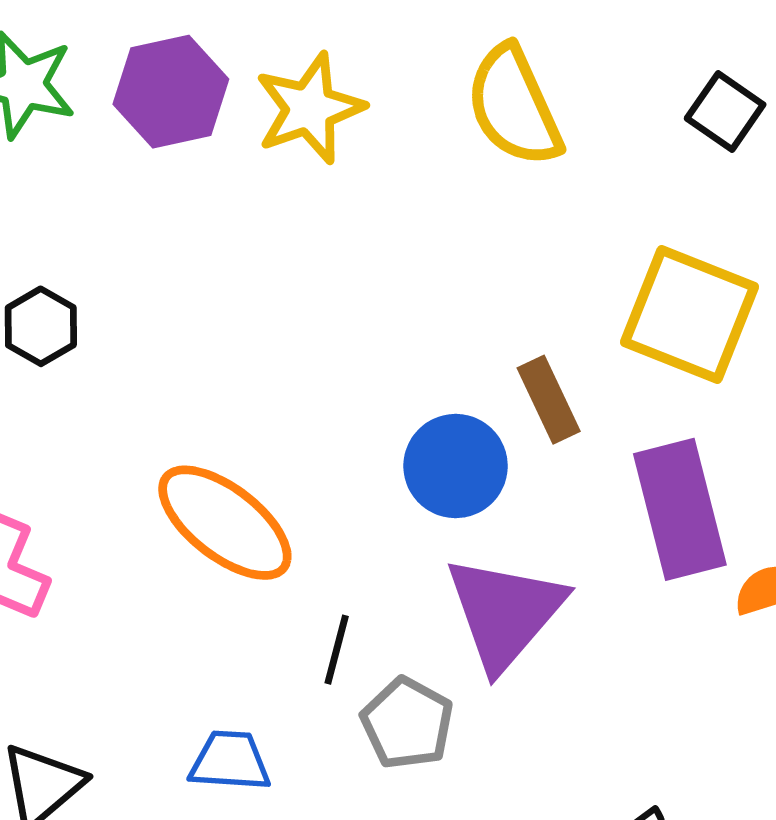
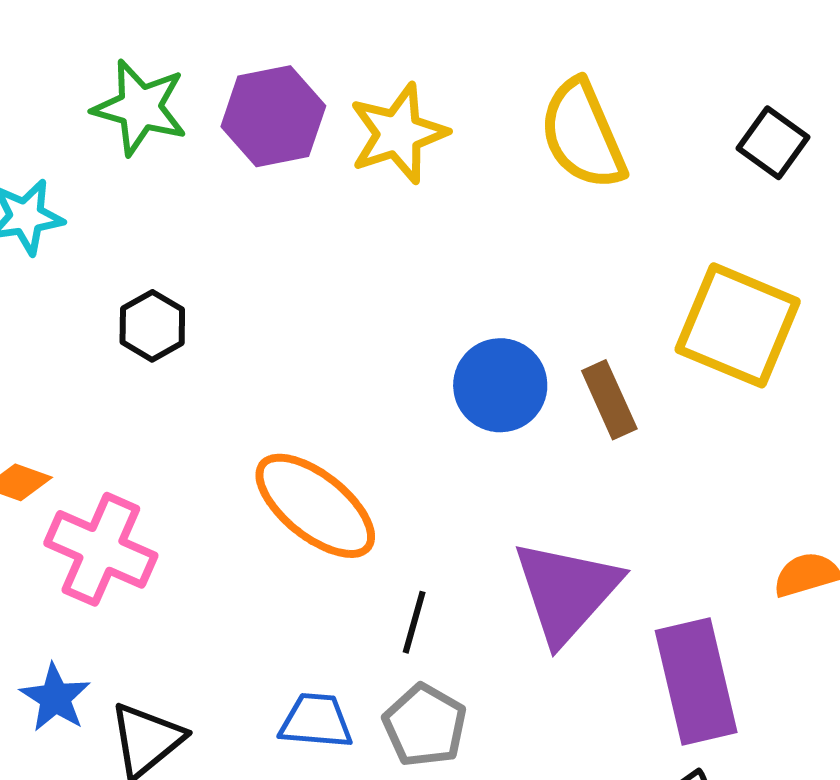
blue circle: (456, 466) -> (500, 385), moved
purple rectangle: (680, 509) -> (696, 682), moved
gray pentagon: (407, 723) -> (425, 725), moved

